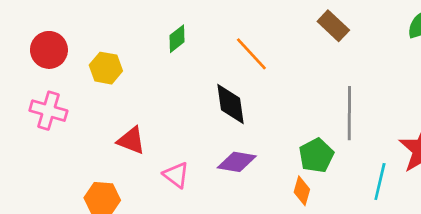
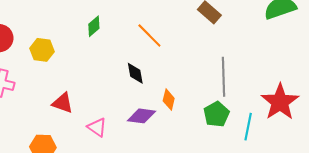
black diamond: (230, 104) -> (135, 73), size x0.7
green pentagon: (316, 155) -> (216, 114), moved
orange diamond: (302, 191) -> (169, 100), moved

